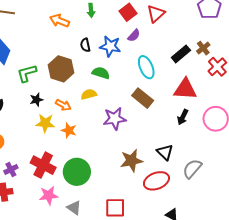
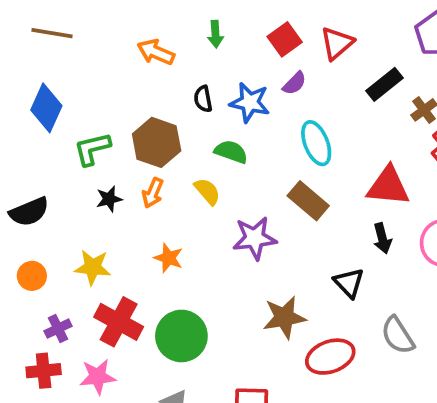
black rectangle: (181, 54) -> (385, 84), moved
yellow semicircle: (89, 94) -> (207, 191), turned 63
orange arrow: (63, 105) -> (153, 193), moved, turned 84
black arrow: (183, 117) -> (382, 238), turned -42
yellow star: (45, 123) -> (93, 267), moved
black triangle: (165, 152) -> (349, 283), moved
gray semicircle: (192, 169) -> (398, 335), turned -75
pink star: (49, 195) -> (98, 377), moved

